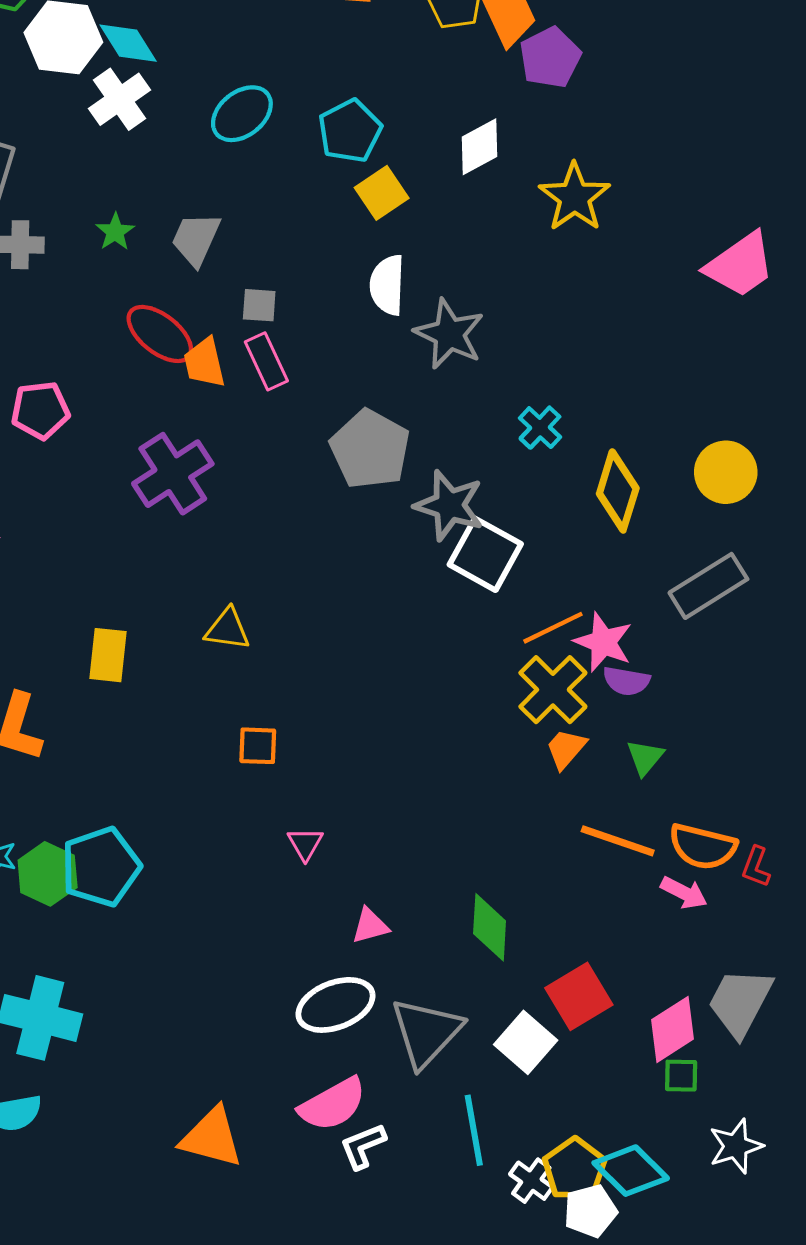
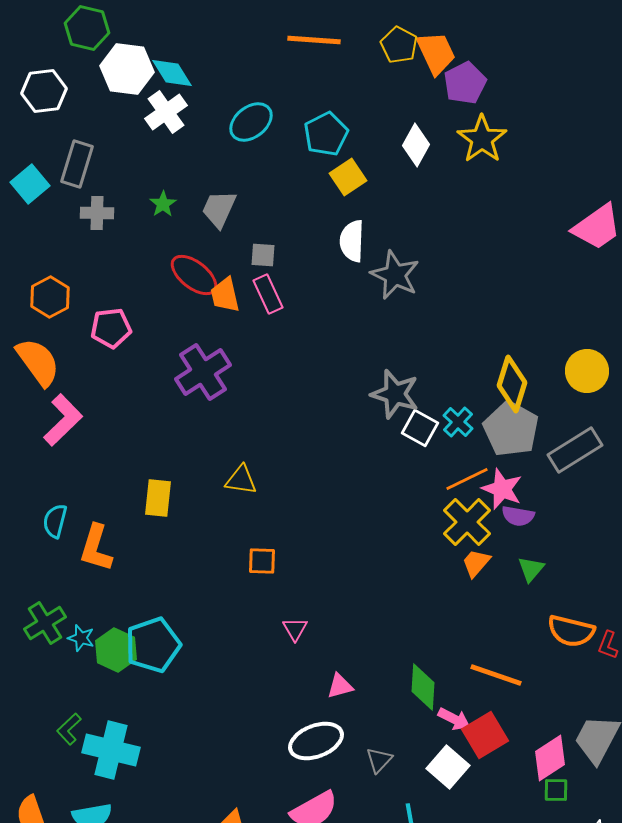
white diamond: (479, 147) -> (416, 145), turned -33
yellow star: (575, 197) -> (482, 139), moved
cyan cross: (540, 428) -> (458, 422), moved
gray pentagon: (370, 449) -> (511, 429), moved
white square: (485, 554) -> (420, 428), size x0.7
orange line: (618, 841) -> (496, 675), moved
pink arrow: (684, 893) -> (454, 719), moved
gray triangle: (426, 1032) -> (379, 760), size x0.5

